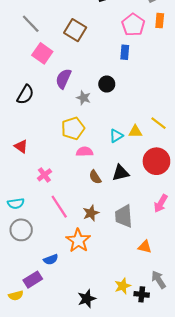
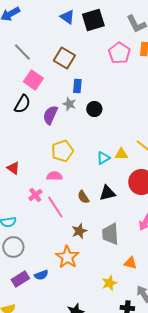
blue rectangle: (125, 52) -> (77, 86), moved
purple semicircle: (63, 79) -> (50, 115), moved
black semicircle: (25, 95) -> (22, 104), moved
gray star: (84, 98) -> (69, 104), moved
pink semicircle: (85, 152) -> (54, 176), moved
pink line: (59, 207) -> (55, 207), moved
purple rectangle: (33, 280) -> (20, 279), moved
yellow star: (123, 286) -> (109, 283), moved

